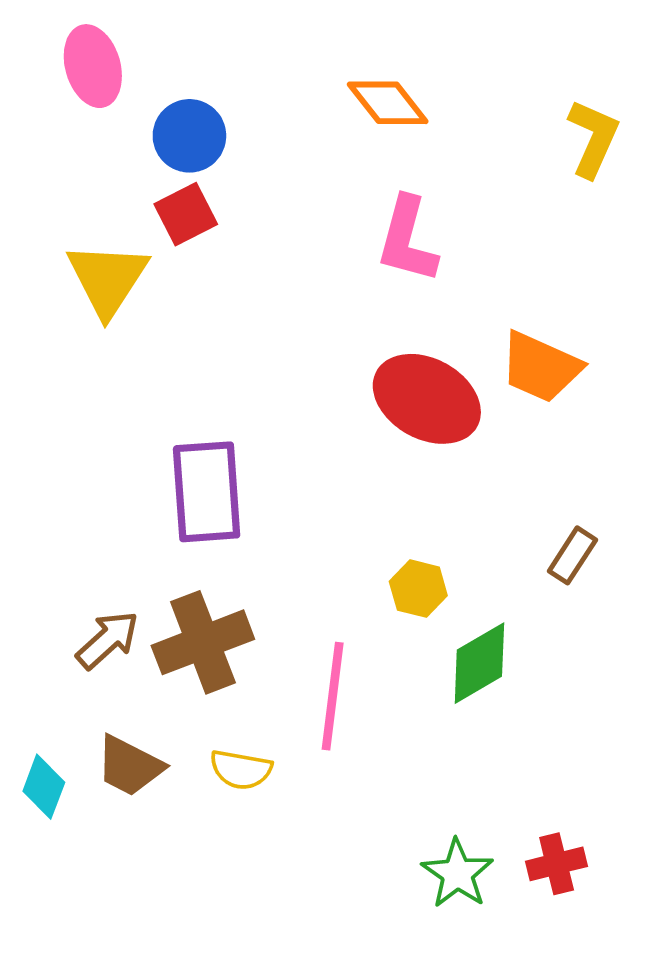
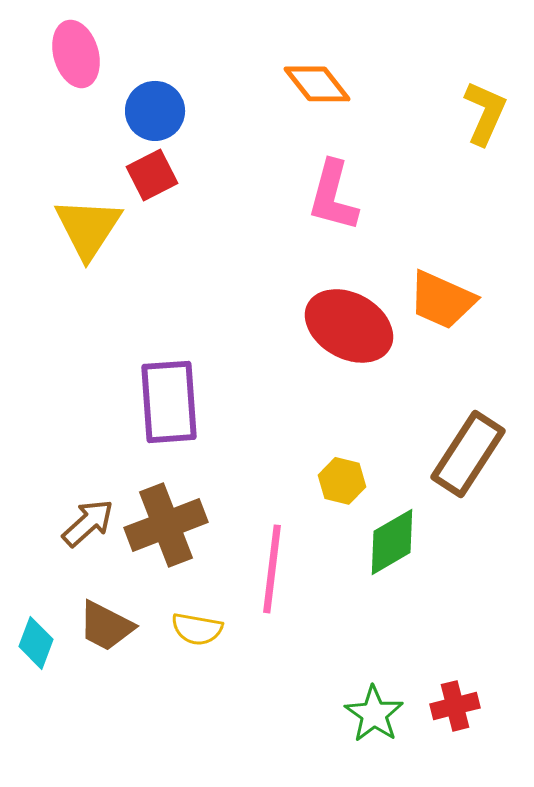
brown rectangle: (572, 555) -> (468, 454), size x1.8

